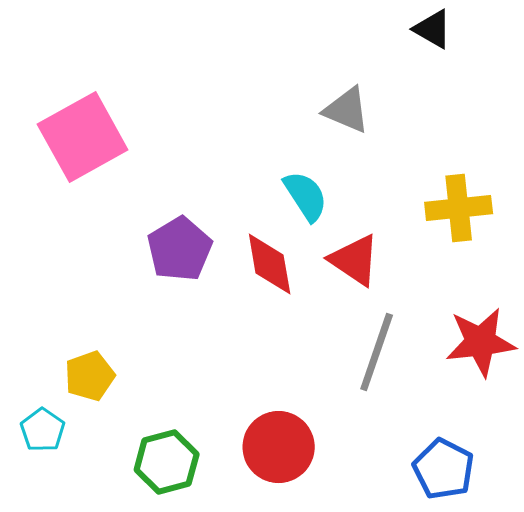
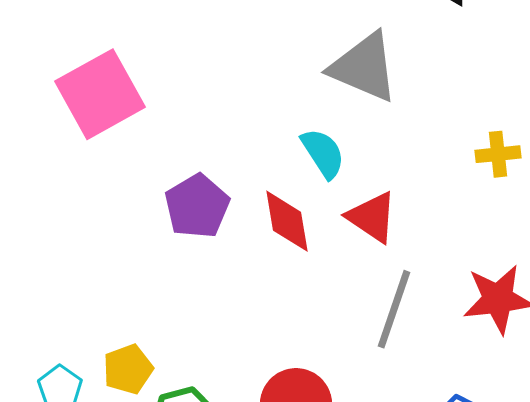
gray triangle: (347, 110) -> (364, 67), size x1.5
yellow cross: (459, 208) -> (498, 154), moved, size x0.7
yellow pentagon: (90, 376) -> (128, 369), moved

